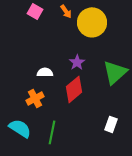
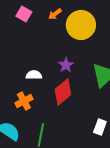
orange arrow: (66, 11) -> (55, 14), turned 88

